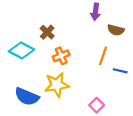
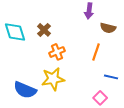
cyan diamond: (21, 50) -> (15, 32), moved, turned 45
blue line: (120, 71) -> (111, 77), moved
pink square: (97, 105) -> (100, 98), moved

